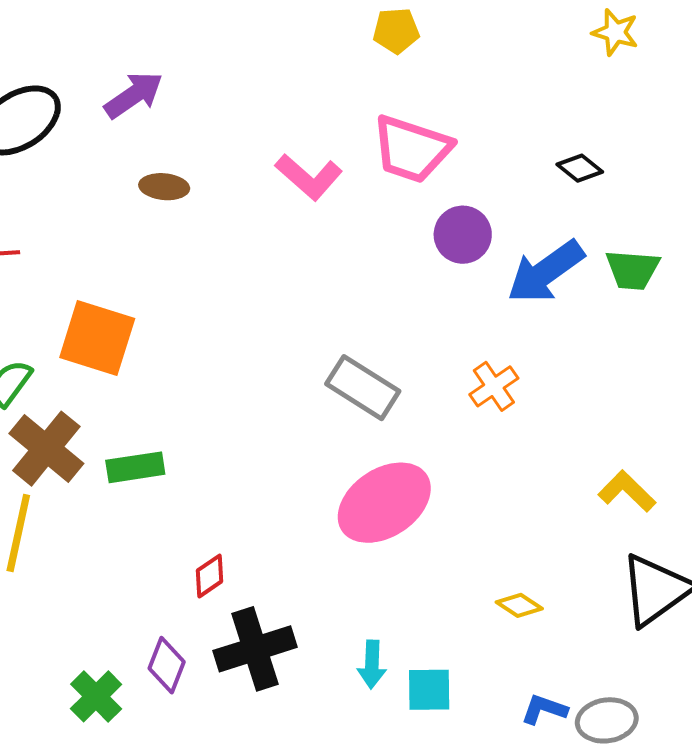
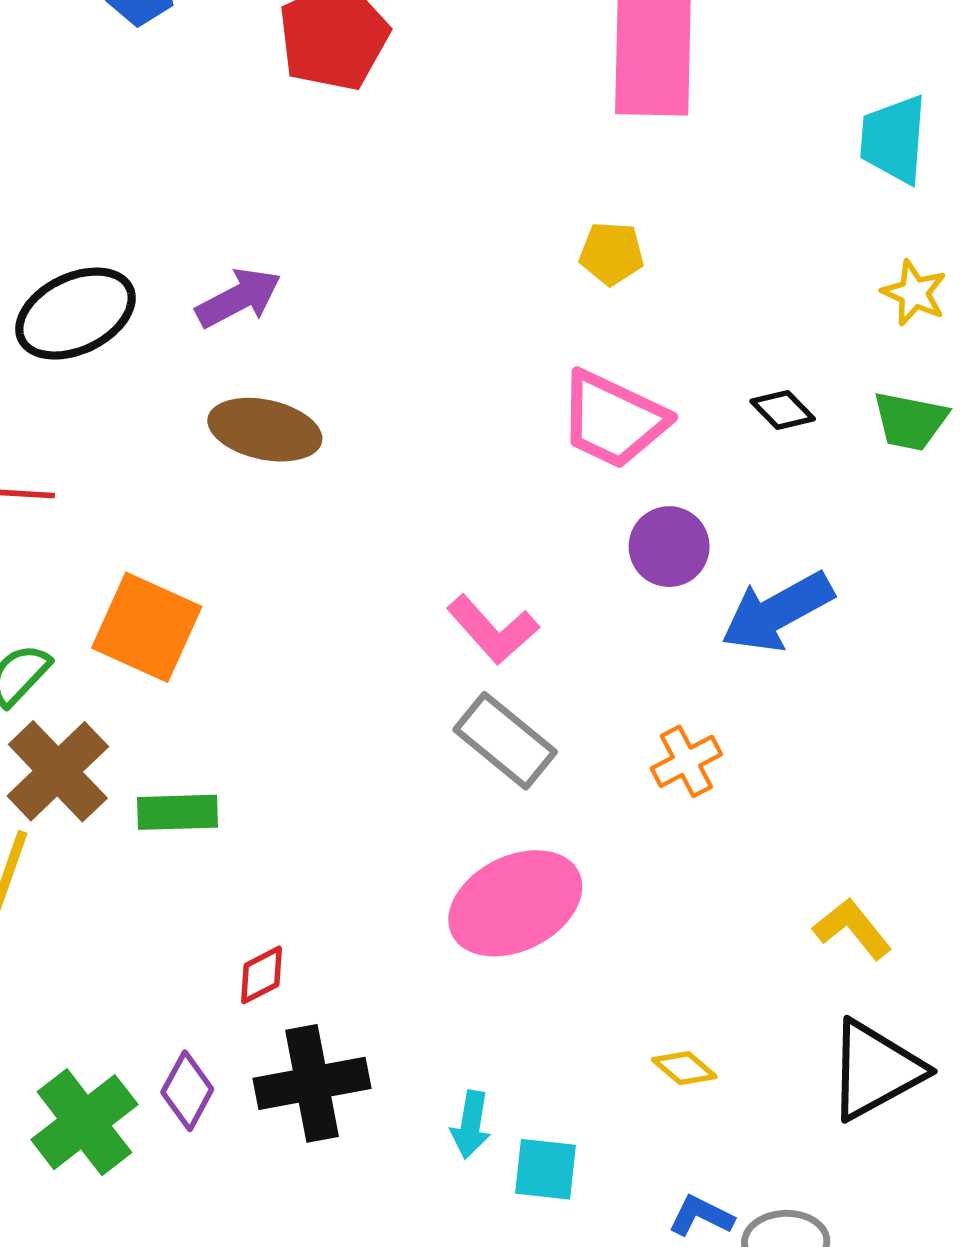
black diamond: (580, 168) -> (783, 410), moved
pink L-shape: (309, 177) -> (493, 630), moved
brown ellipse: (164, 187) -> (265, 430), size x1.6
green trapezoid: (633, 270) -> (910, 421), moved
green cross: (96, 696) -> (84, 1122), size x1.4

